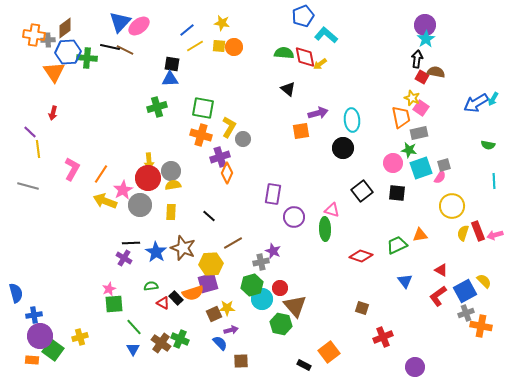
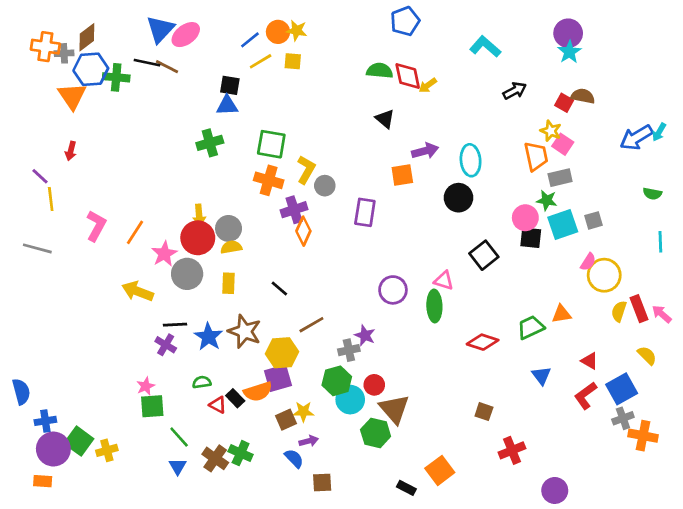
cyan L-shape: (326, 35) -> (485, 47), moved
orange circle: (234, 47) -> (278, 32), moved
black arrow: (417, 59) -> (515, 91), moved, turned 54
pink semicircle: (440, 177) -> (588, 262), moved
black square: (397, 193) -> (531, 238), moved
purple rectangle: (273, 194) -> (365, 212), moved
yellow arrow: (105, 201) -> (138, 291), moved
pink arrow: (495, 235) -> (662, 314), turned 56
yellow semicircle: (484, 281) -> (647, 355), moved
green square: (53, 350) -> (79, 441), moved

